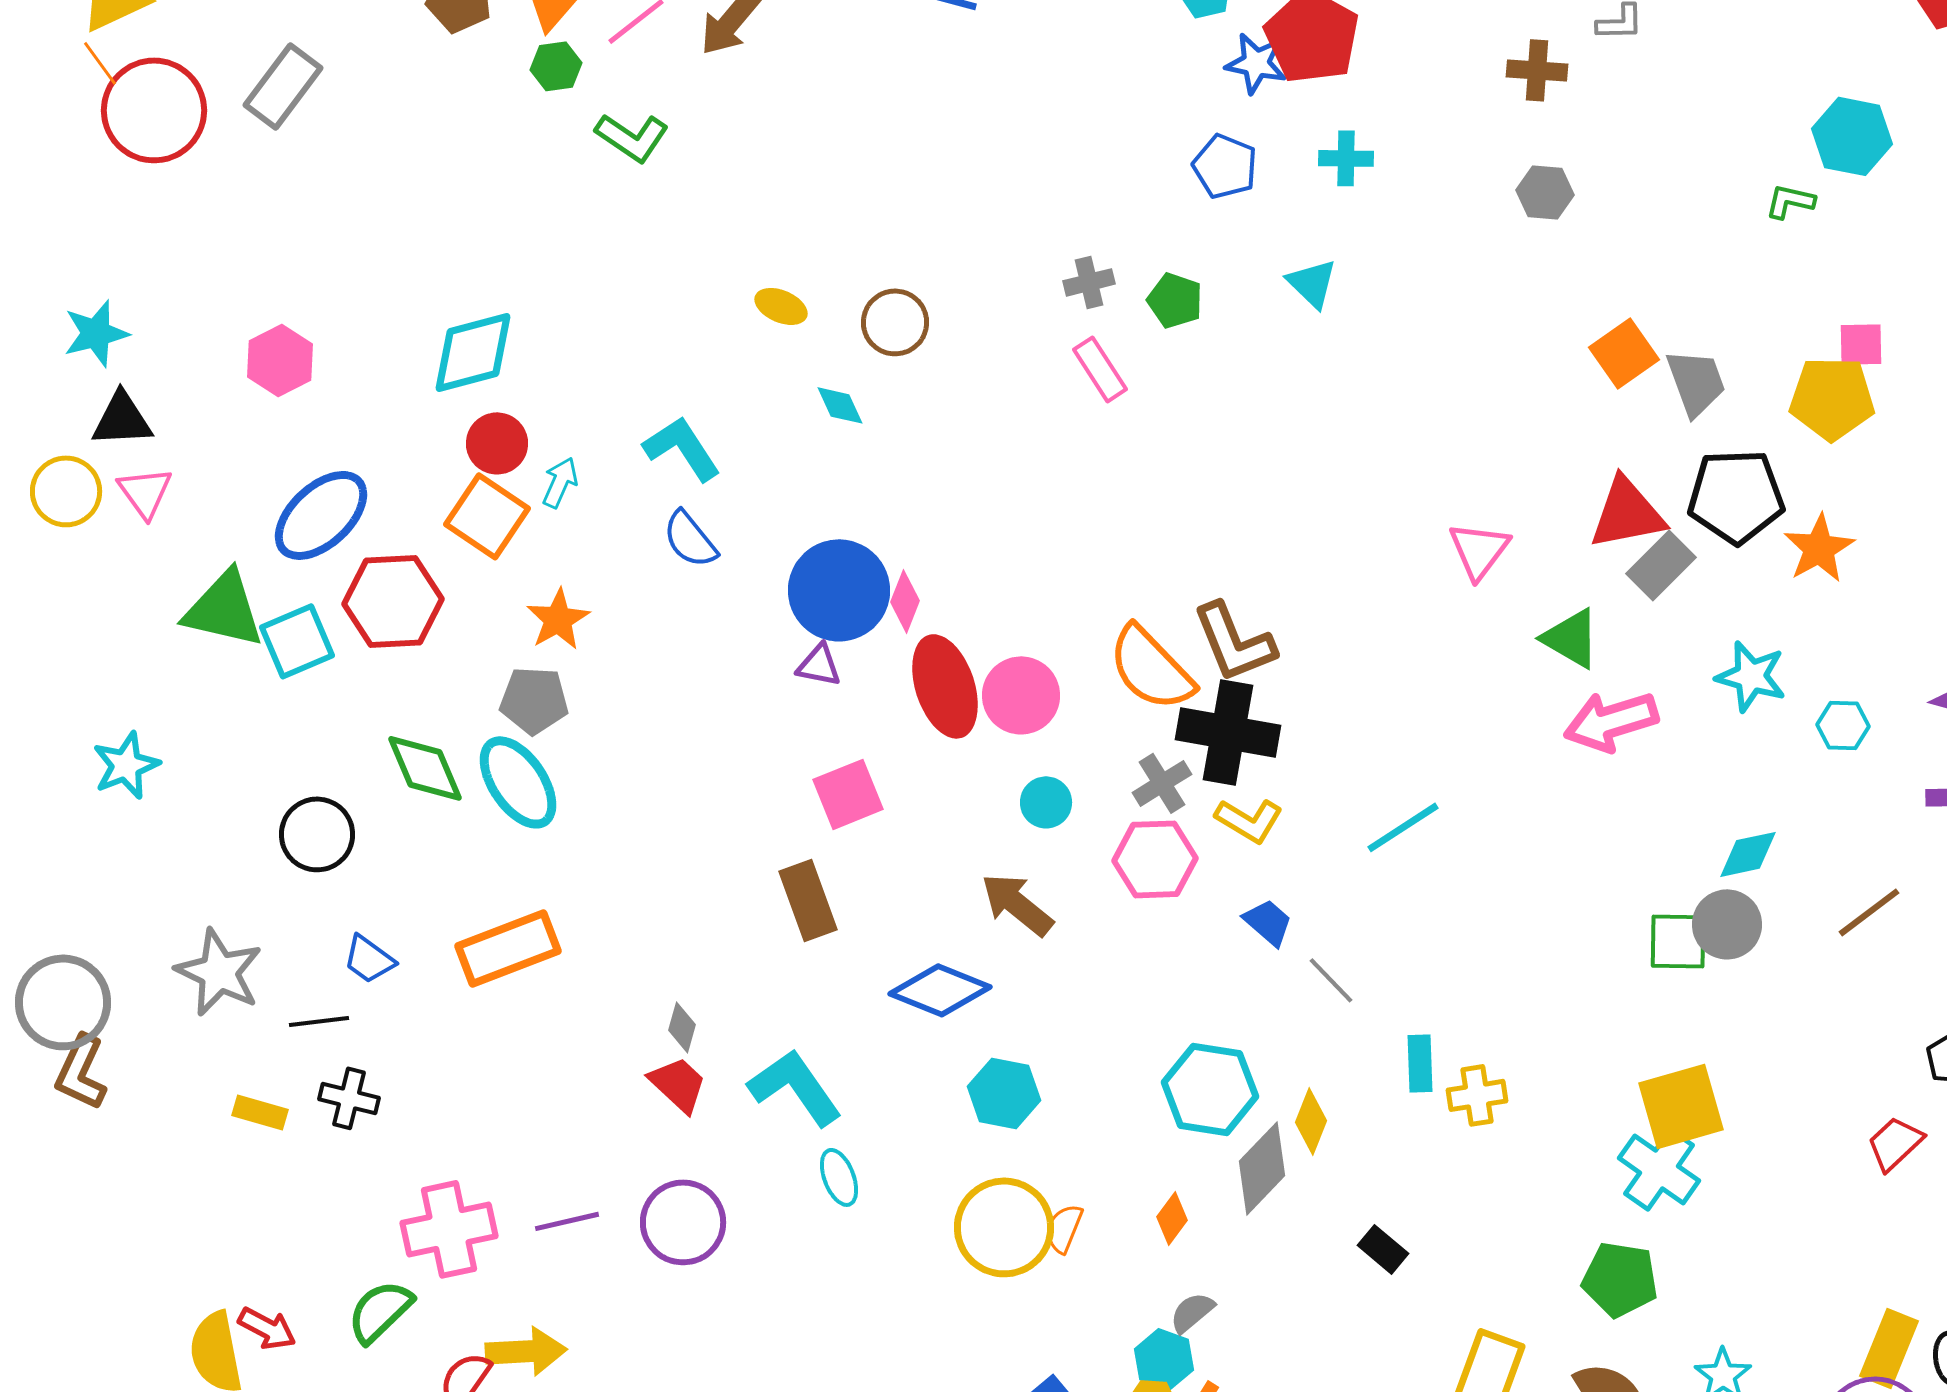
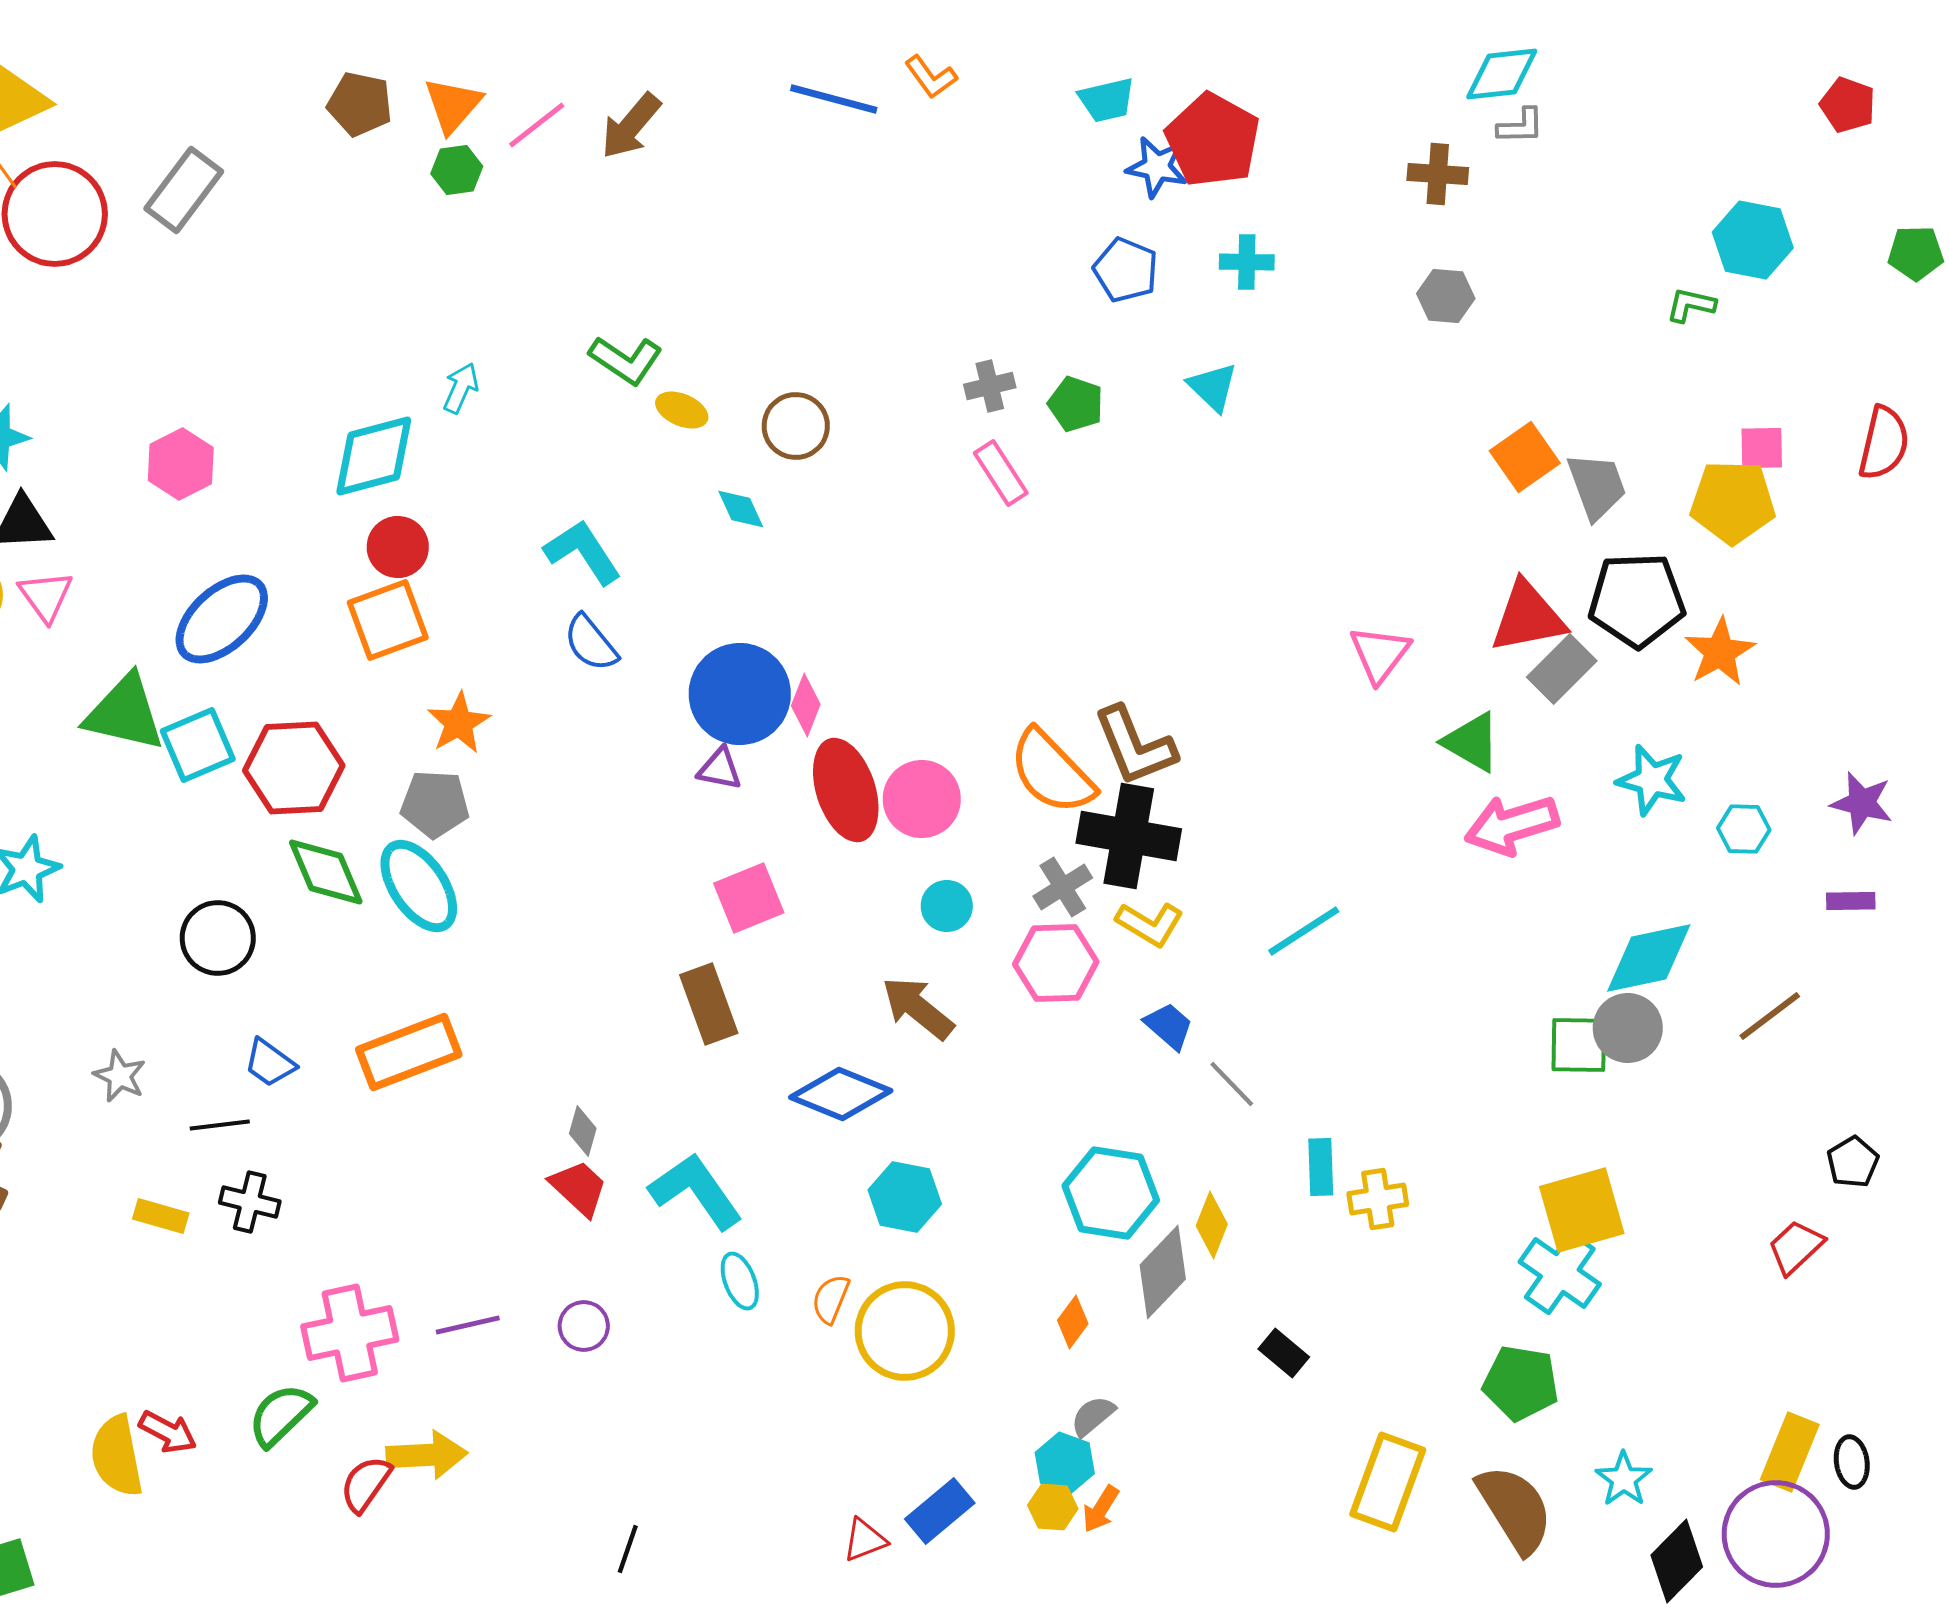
green L-shape: (632, 137) -> (626, 360), moved
cyan arrow: (560, 482) -> (461, 388), moved
orange square: (487, 516) -> (388, 620), turned 36
red hexagon: (393, 601) -> (294, 768), moved
cyan diamond: (1748, 854) -> (1649, 958), size x1.5
gray star: (219, 972) -> (120, 1076), size x0.6
purple circle: (683, 1222) -> (584, 1326), size x0.6
orange semicircle: (1064, 1228) -> (831, 1299), moved

